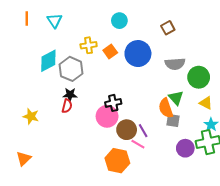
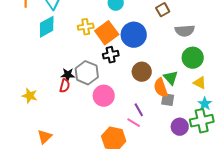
orange square: (110, 51) -> (107, 33), size x1.6
cyan diamond: (48, 61) -> (47, 27), moved
gray semicircle: (175, 64) -> (185, 31), moved
gray hexagon: (71, 69) -> (87, 73), moved
black cross: (113, 103) -> (111, 55), moved
brown circle: (127, 130) -> (142, 72), moved
orange triangle: (24, 159) -> (45, 137), moved

